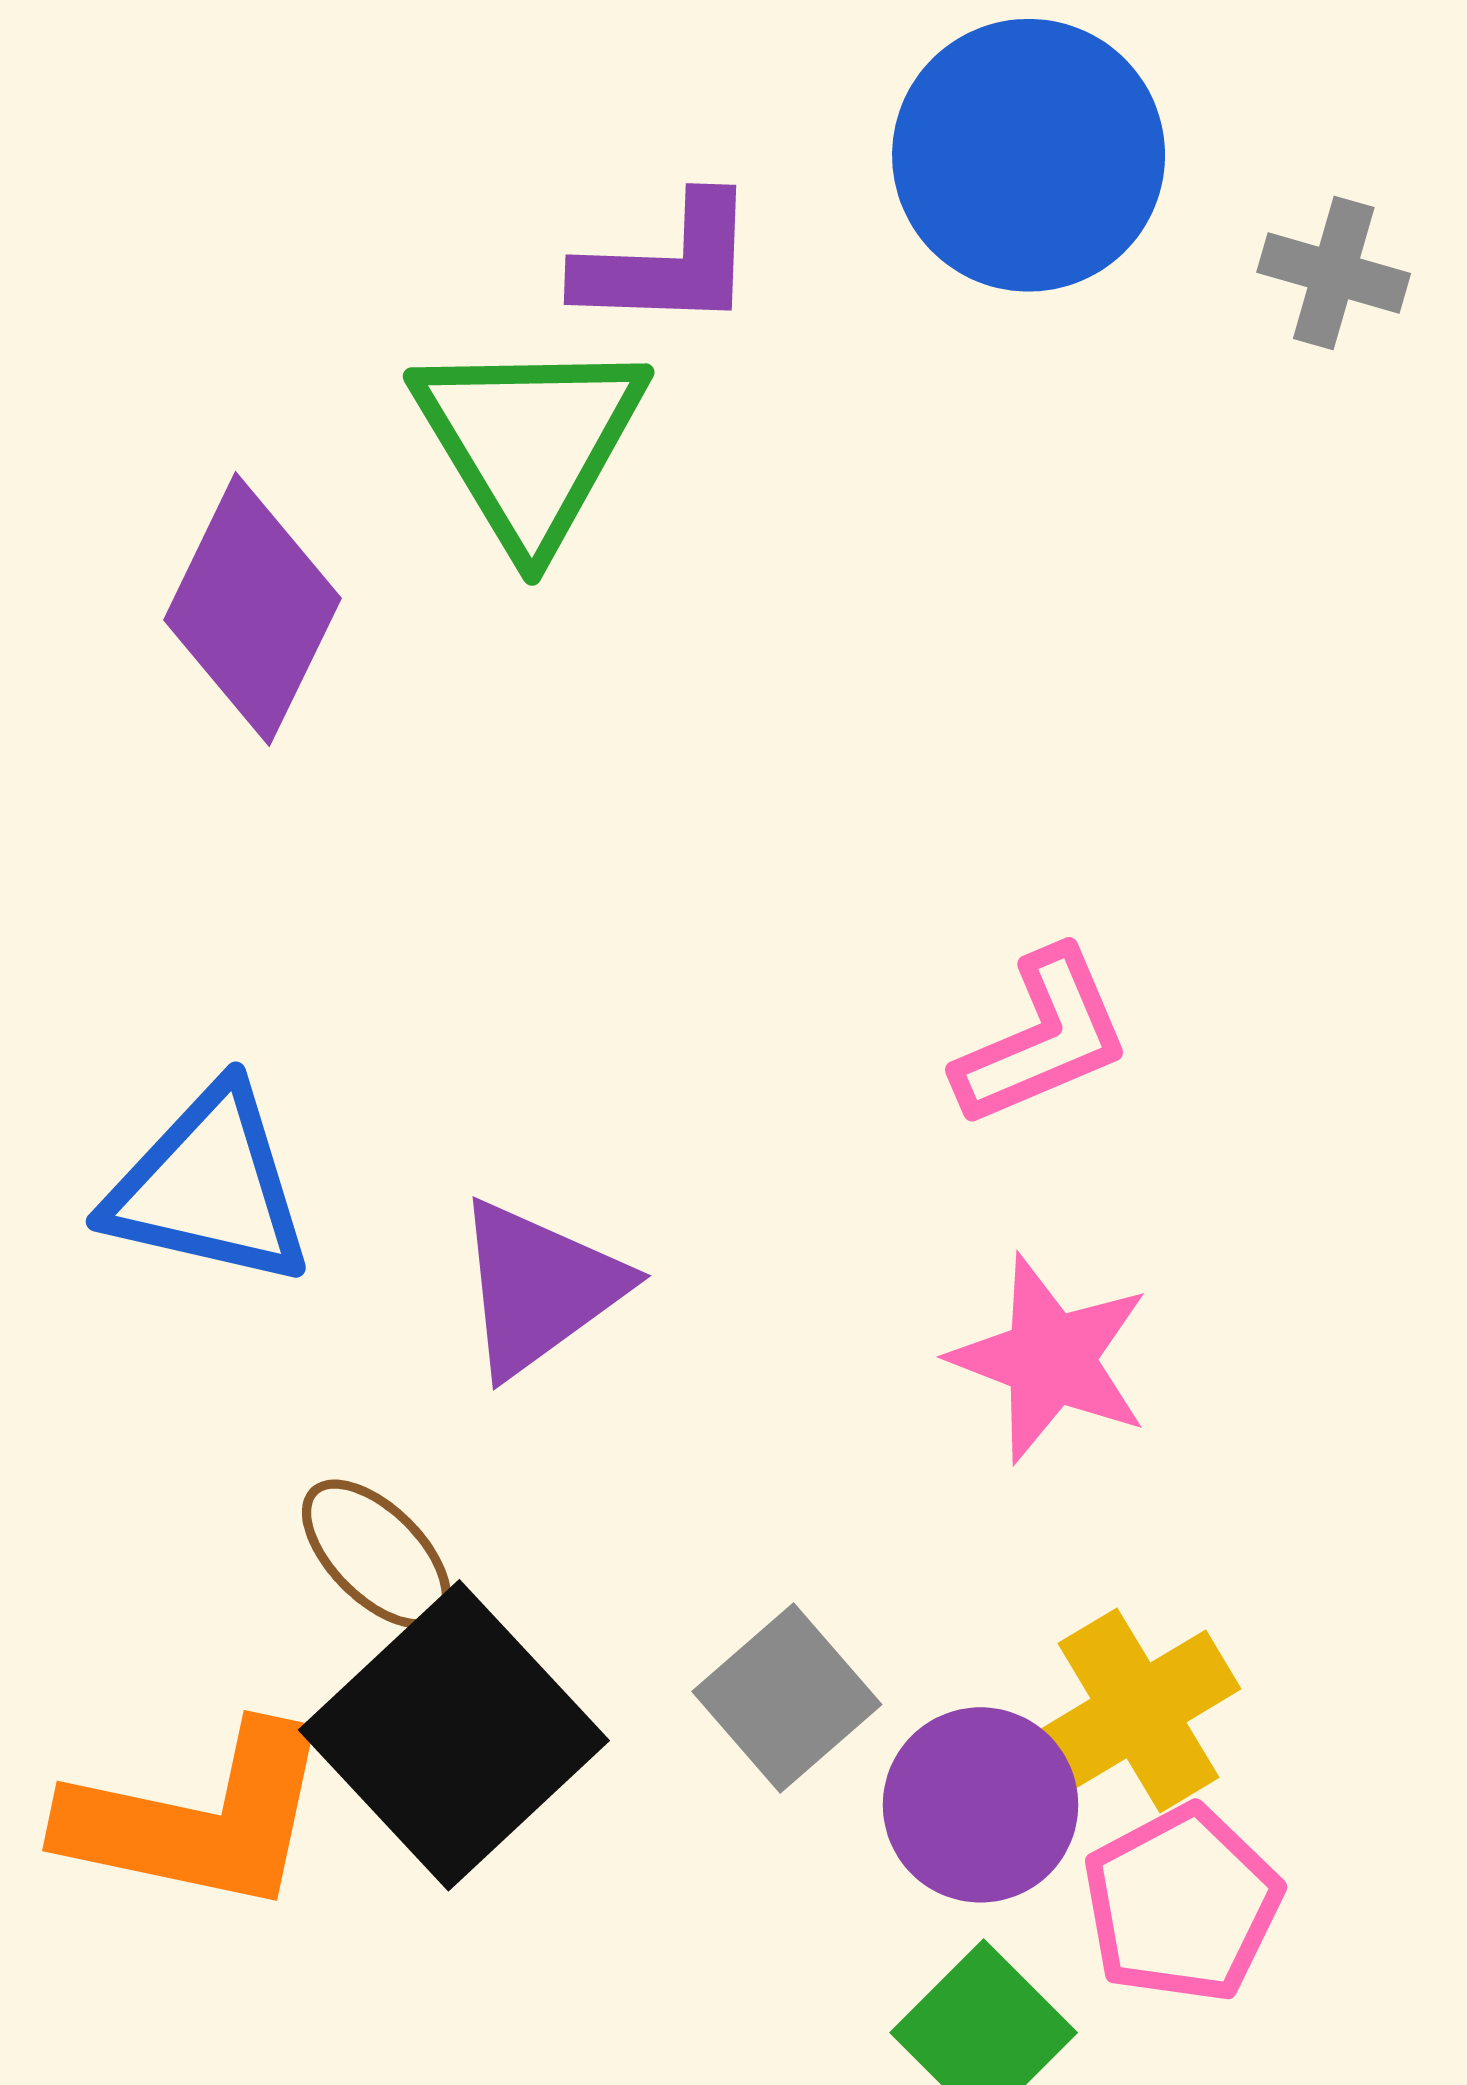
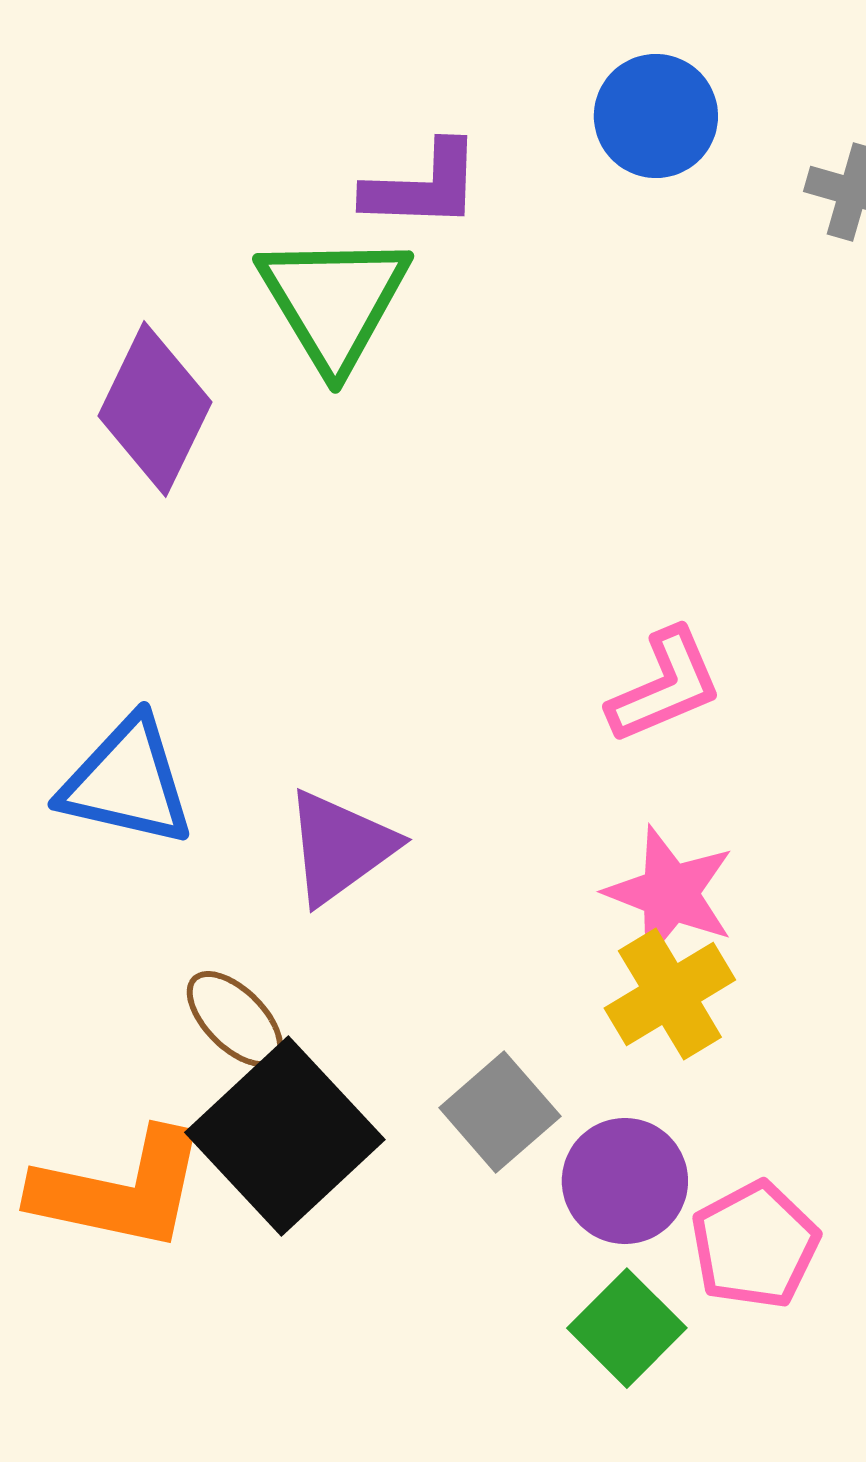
blue circle: (1029, 155) -> (656, 116), size x0.7
yellow cross: (1139, 1710) -> (670, 994), moved

